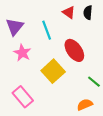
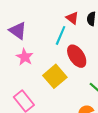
purple triangle: (15, 27) -> (18, 31), turned -36
cyan line: (47, 30) -> (61, 35), moved, turned 42

